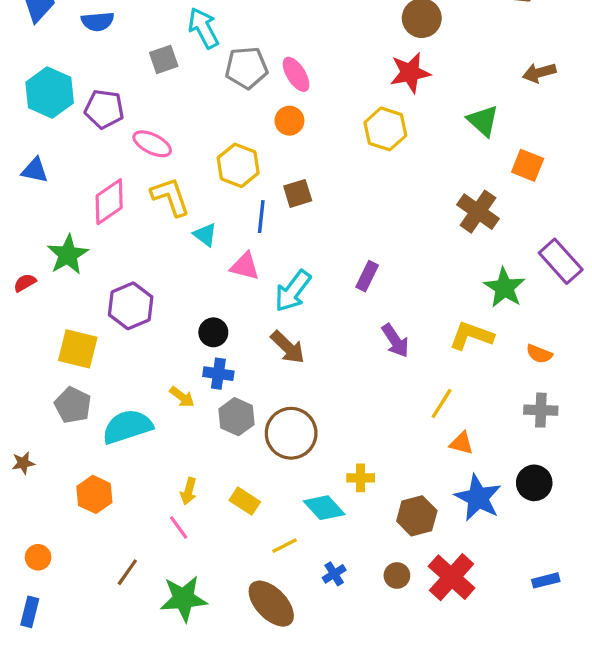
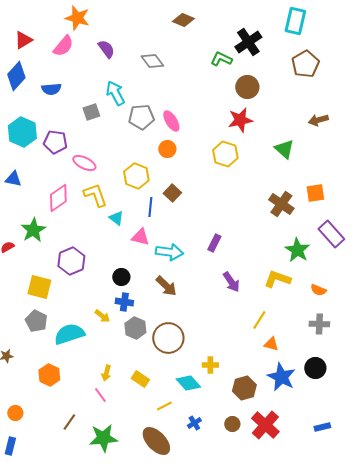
orange square: (528, 165) -> (315, 193), moved, turned -30
brown square: (298, 193) -> (172, 193), turned -30
cyan arrow: (293, 291) -> (169, 252), turned -120

